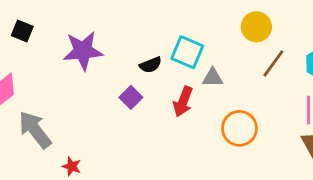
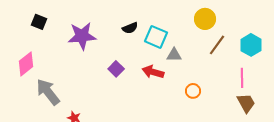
black semicircle: (151, 65) -> (130, 28), moved
red arrow: (183, 102) -> (153, 72), turned 85
orange circle: (239, 128) -> (193, 91), size x0.6

